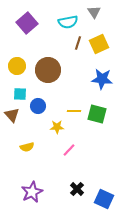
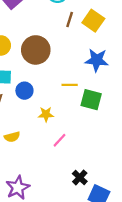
yellow square: (99, 44) -> (93, 21), turned -30
yellow line: (74, 111) -> (70, 85), moved
black cross: (77, 189) -> (80, 177), moved

